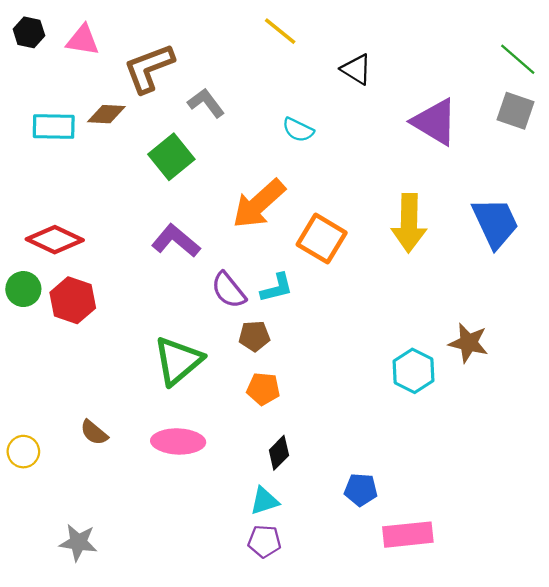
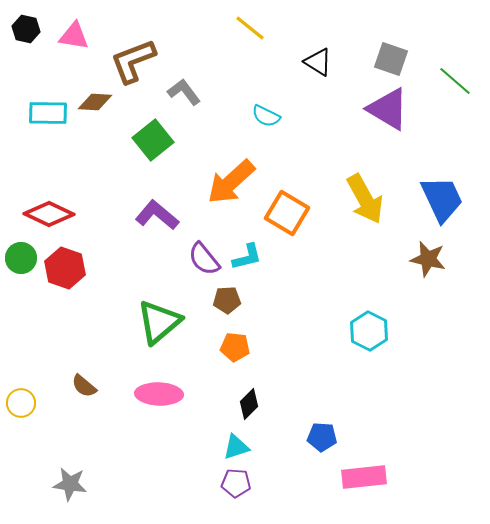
green line: (518, 59) -> (455, 81), moved
gray square: (516, 111) -> (391, 59), moved
yellow arrow: (409, 223) -> (365, 199), turned -30
brown star: (468, 343) -> (428, 259), moved

